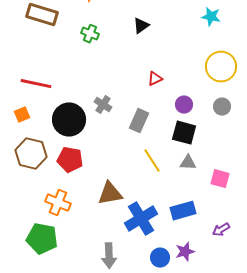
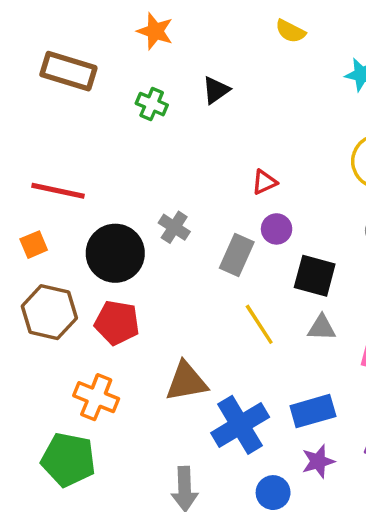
black triangle: (141, 26) -> (216, 90), moved
purple circle: (184, 105) -> (277, 229), moved
purple star: (185, 252) -> (318, 461), moved

